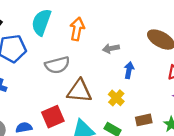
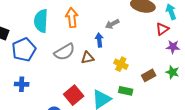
gray arrow: (111, 48) -> (112, 24), moved
blue arrow: (129, 70) -> (99, 40), moved
brown triangle: (79, 91) -> (88, 58), moved, size x0.6

